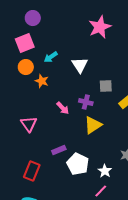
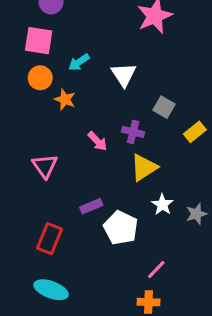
pink square: (25, 43) -> (39, 41), turned 30
gray square: (106, 86) -> (164, 107), turned 32
white star: (105, 171) -> (162, 205), moved

